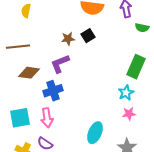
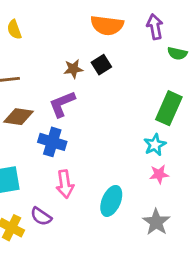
yellow semicircle: (26, 11) -> (14, 30), turned -32
blue cross: (53, 91) -> (52, 142), turned 36
pink arrow: (47, 118) -> (65, 184), moved

